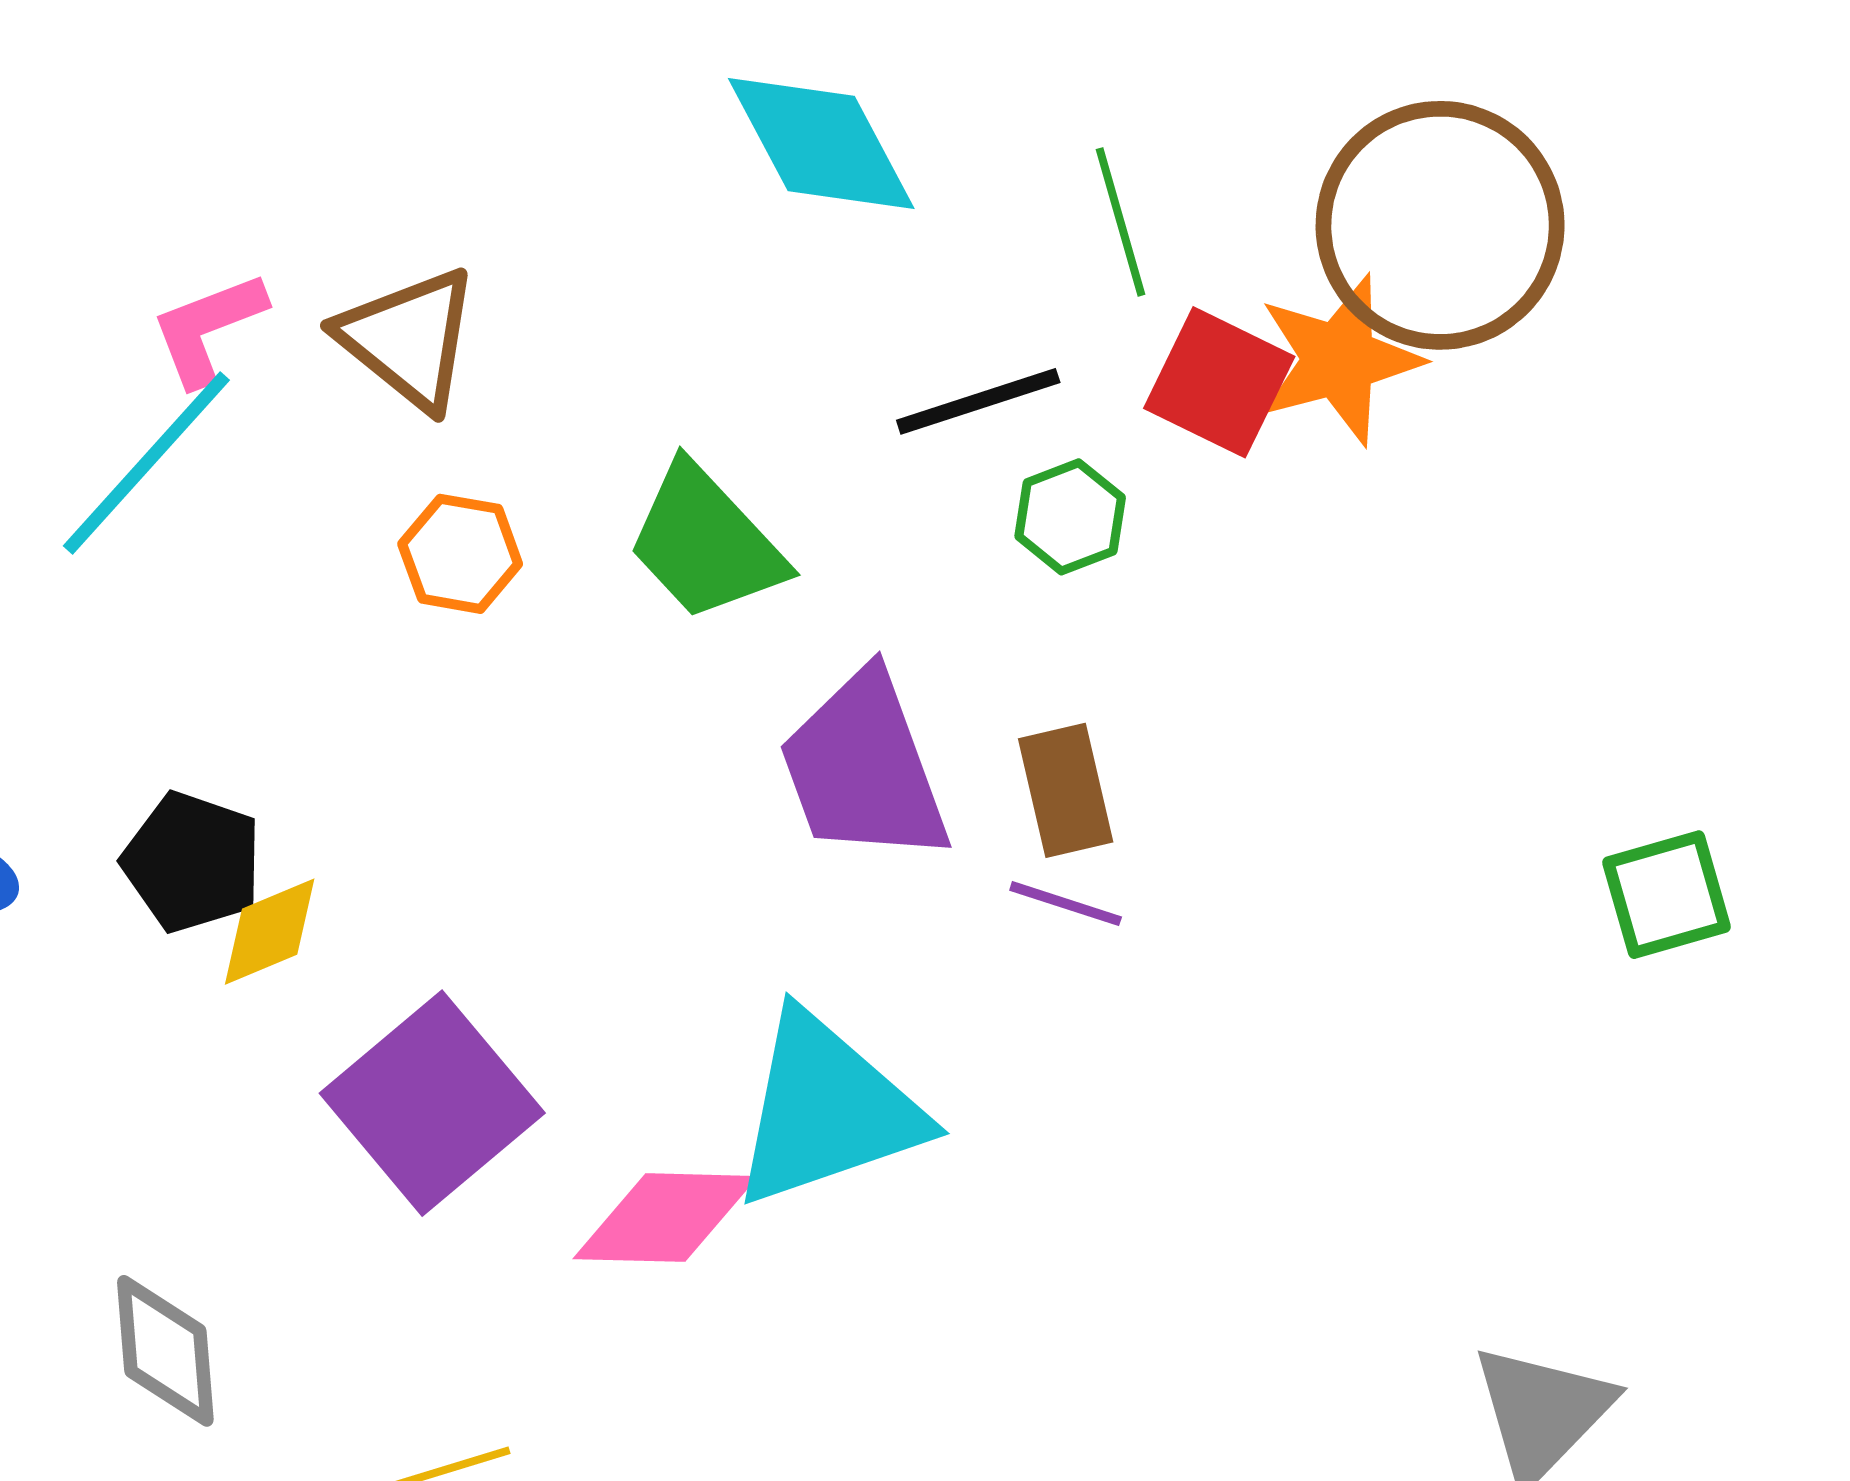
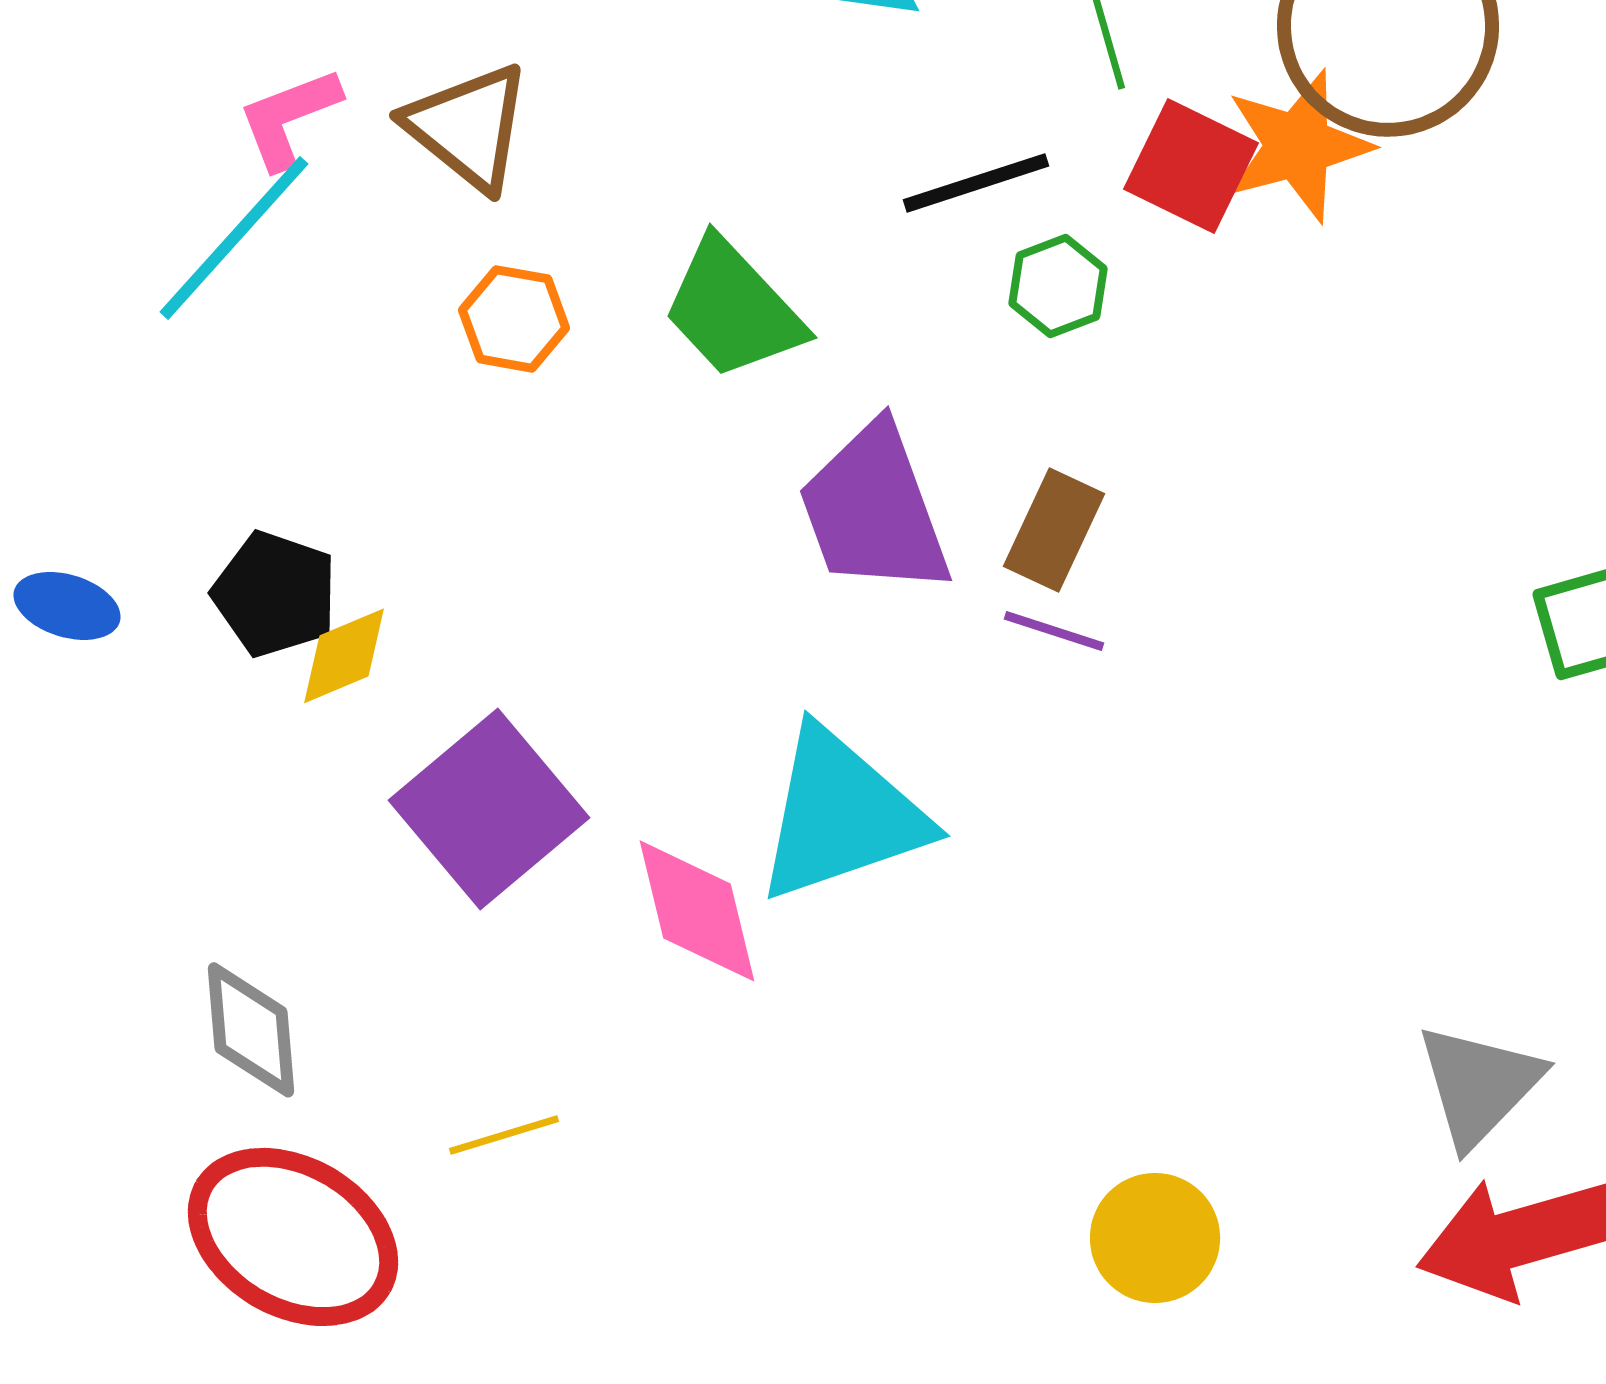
brown rectangle: (1066, 790) -> (1054, 530), turned 38
pink diamond: (665, 1218) -> (697, 911), turned 75

